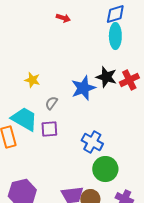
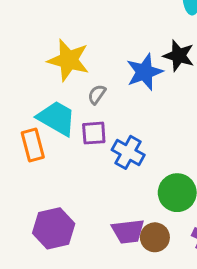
yellow star: (32, 80) -> (69, 60), size x1.8
blue cross: (92, 142) -> (128, 152), moved

